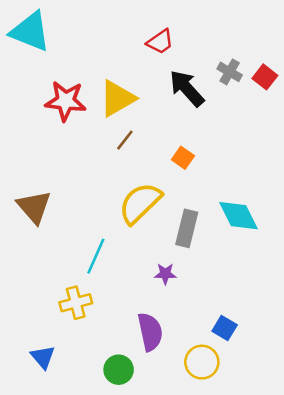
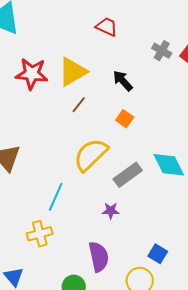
red trapezoid: (160, 42) -> (107, 27), turned -120
black arrow: (187, 88) -> (123, 81), moved, size x0.7
gray rectangle: (187, 228) -> (128, 175), turned 40

